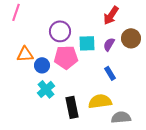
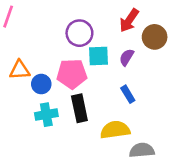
purple circle: (60, 31) -> (79, 33), moved
brown circle: (131, 38) -> (155, 37), moved
cyan cross: (46, 89) -> (46, 115), turned 30
black rectangle: (72, 107) -> (79, 108), moved

